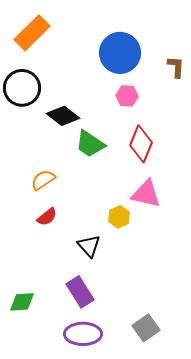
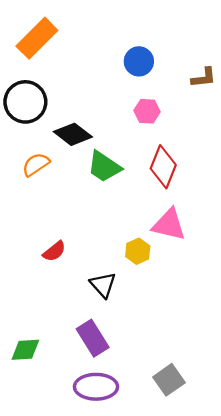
blue circle: (120, 53) -> (139, 61), size x0.6
brown L-shape: (176, 67) -> (204, 78), turned 80
orange semicircle: (43, 180) -> (36, 164), moved

